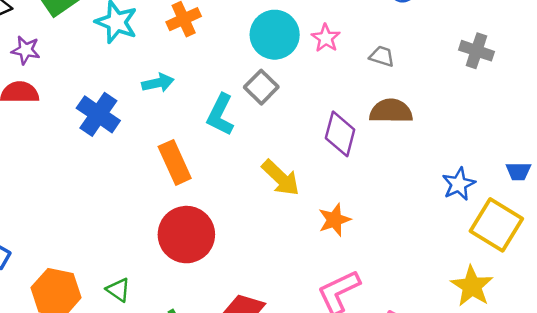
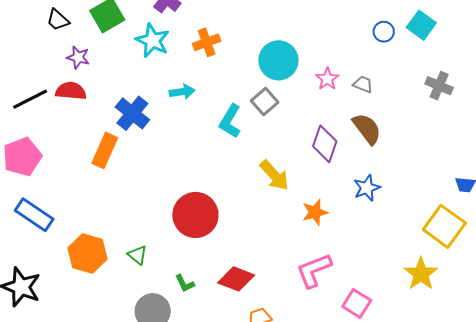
pink star: (326, 38) -> (327, 79), moved
brown semicircle: (391, 111) -> (367, 129), turned 48
orange rectangle: (175, 162) -> (105, 150), moved, turned 44
blue star: (459, 184) -> (367, 188), moved

